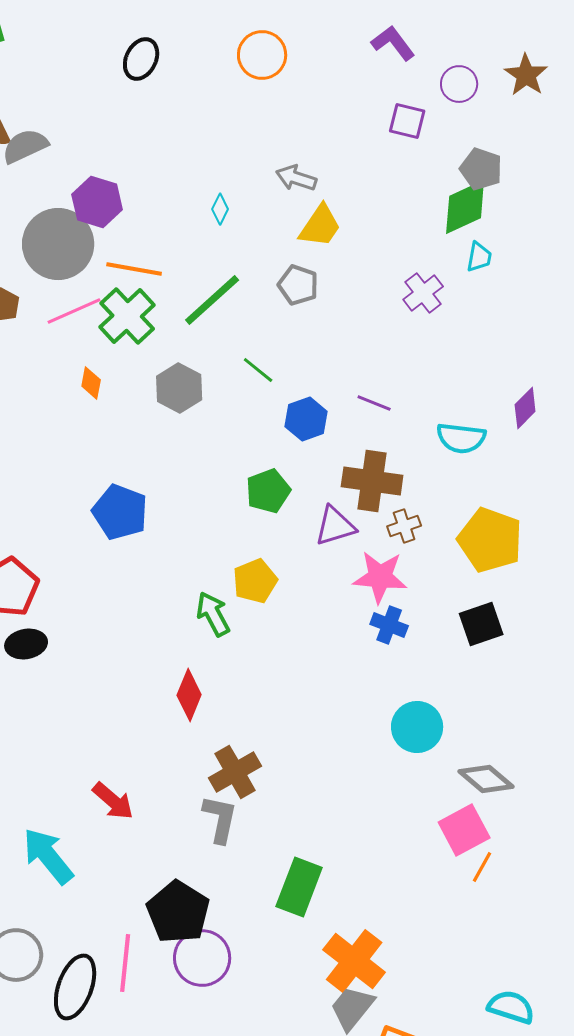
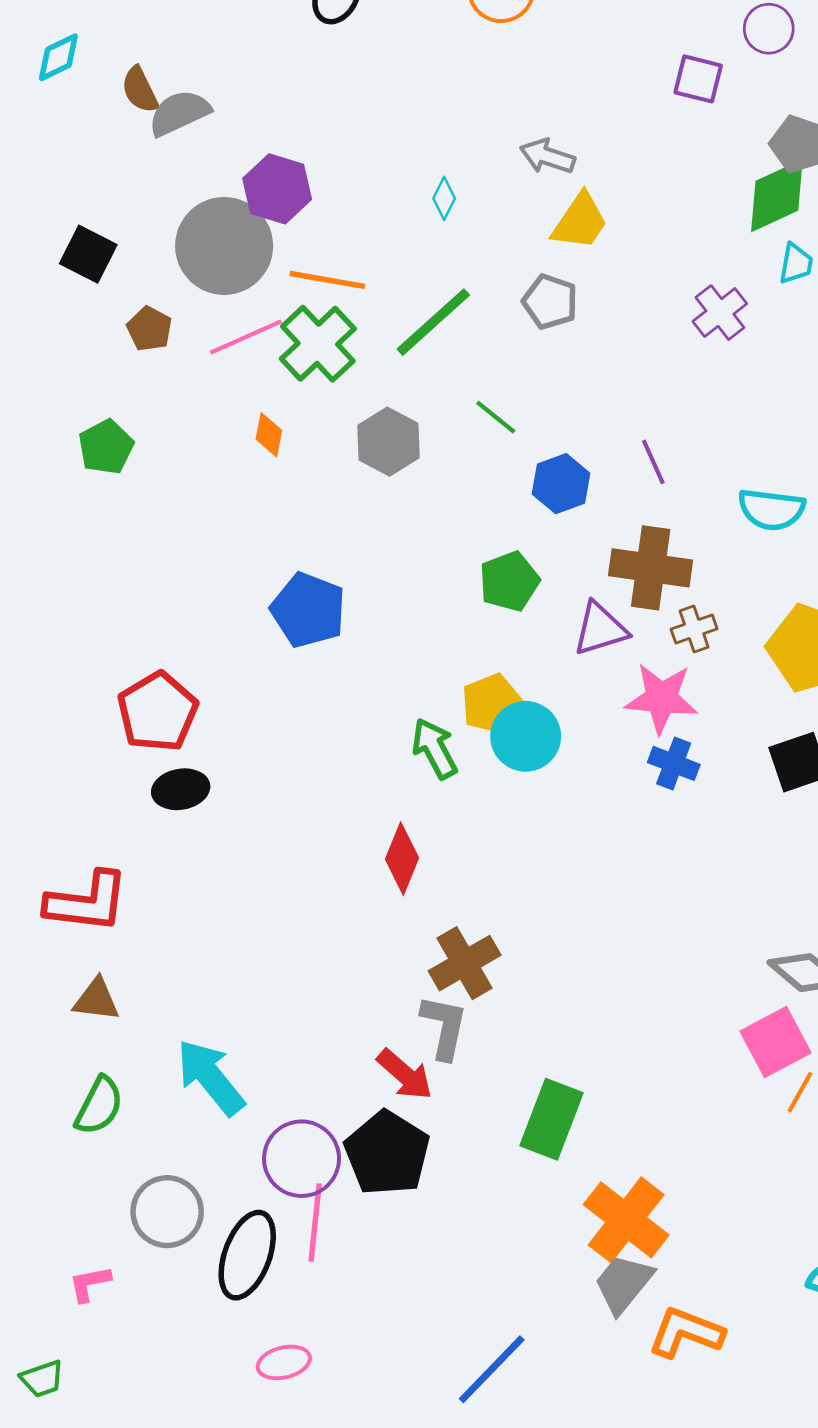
purple line: (374, 403) -> (653, 462), turned 44
cyan circle: (417, 727) -> (526, 736), moved
red arrow: (113, 801) -> (405, 1074), moved
purple circle: (202, 958) -> (302, 1159), moved

